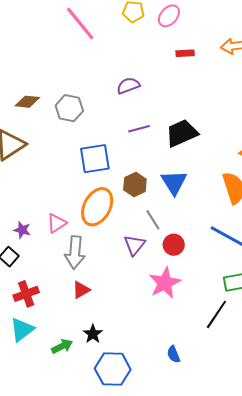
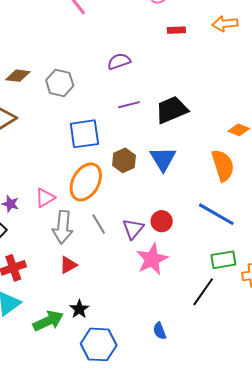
gray line: (153, 220) -> (99, 224), moved
purple triangle: (134, 245) -> (133, 229), moved
green arrow: (62, 346) -> (48, 321), size x1.4

